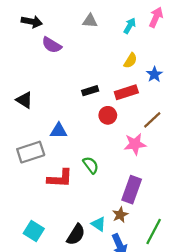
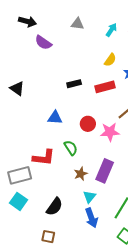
red circle: (108, 115) -> (88, 124), moved
blue triangle: (59, 131) -> (55, 118), moved
gray rectangle: (31, 152) -> (20, 175), moved
brown star: (120, 215) -> (81, 174), moved
cyan triangle: (99, 224) -> (89, 197), moved, turned 32

